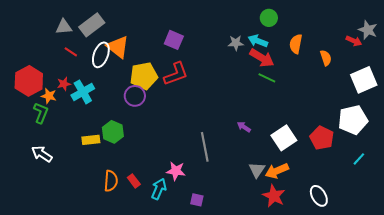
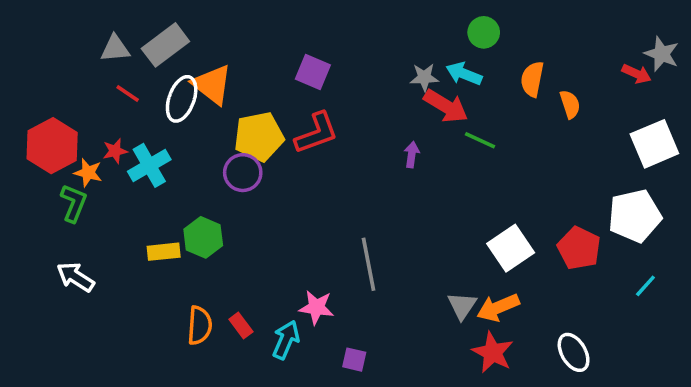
red arrow: (262, 58) -> (446, 106), moved
orange semicircle: (326, 58) -> (570, 104), moved
purple arrow: (244, 127) -> (412, 155), moved, turned 64

